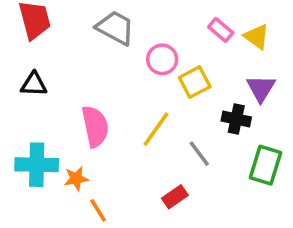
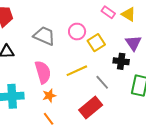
gray trapezoid: (115, 28) -> (44, 36), moved
yellow line: (156, 129) -> (77, 71), turned 35
orange star: (76, 178) -> (49, 96), moved
red rectangle: (175, 197) -> (91, 108), size x1.6

